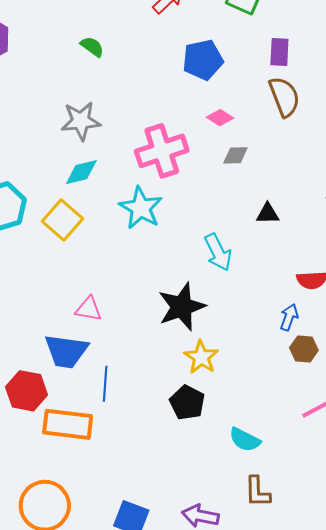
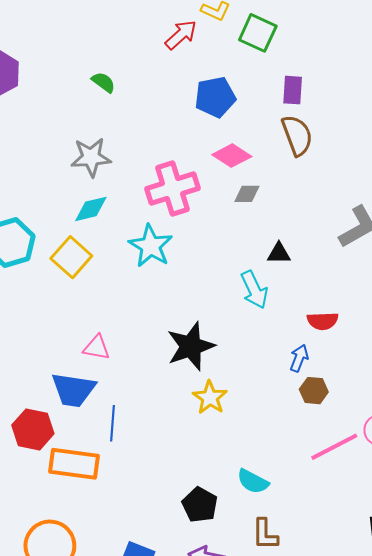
pink diamond: (220, 118) -> (232, 156), size x1.4
cyan arrow: (218, 252) -> (254, 290), moved
black pentagon: (187, 403) -> (200, 505), moved

